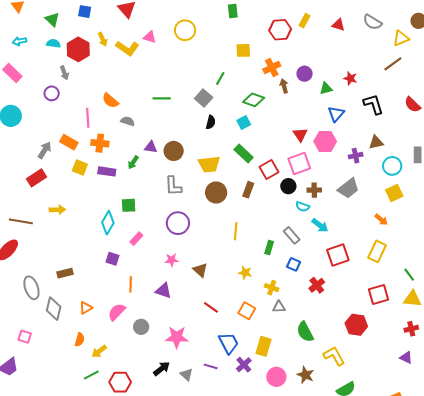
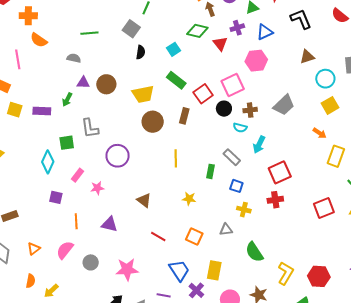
green diamond: (254, 100) -> (197, 31), moved
blue triangle: (336, 114) -> (265, 32), turned 30
gray semicircle: (128, 121) -> (74, 58), moved
red triangle: (300, 135) -> (220, 44), moved
orange cross: (100, 143) -> (28, 16), moved
purple cross: (356, 156) -> (237, 28), moved
gray L-shape: (173, 186) -> (90, 128), moved
cyan arrow: (320, 225) -> (259, 145), turned 84
yellow rectangle: (377, 251) -> (336, 156), moved
pink star: (172, 260) -> (97, 188), moved
red cross: (317, 285) -> (275, 200), moved, turned 35
yellow cross: (272, 288) -> (244, 210), moved
red hexagon: (356, 325) -> (319, 276), moved
yellow L-shape: (334, 356) -> (286, 273), turned 65

